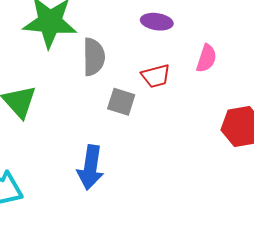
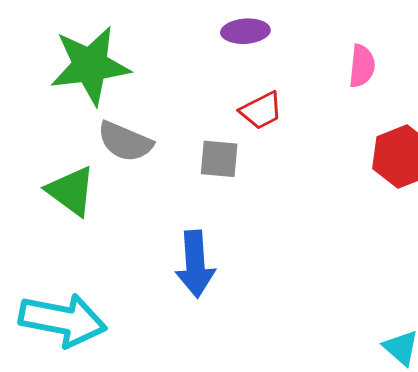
gray semicircle: (94, 57) -> (125, 142), moved, turned 126
pink semicircle: (206, 58) -> (362, 66), moved

